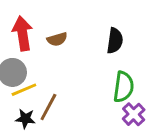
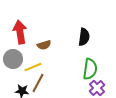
brown semicircle: (57, 39) -> (44, 45), moved
yellow line: (24, 90) -> (33, 67), moved

